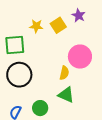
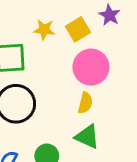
pink circle: (80, 57) -> (91, 67), moved

